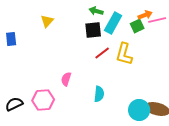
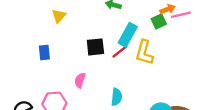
cyan rectangle: (113, 23) -> (128, 35), moved
black square: (93, 30) -> (95, 47), moved
blue rectangle: (11, 39) -> (44, 53), moved

